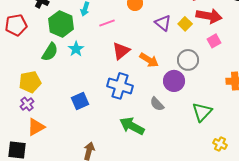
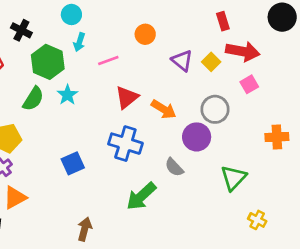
green arrow: (132, 126) -> (141, 196), turned -70

